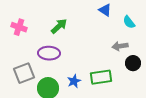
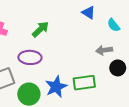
blue star: (74, 81) -> (56, 87), size x1.5

